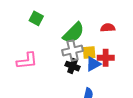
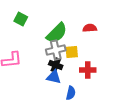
red cross: (106, 58) -> (88, 70), moved
blue triangle: (93, 64) -> (54, 77), moved, turned 42

